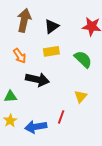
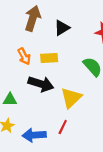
yellow rectangle: (51, 51) -> (49, 58), moved
yellow triangle: (81, 96) -> (71, 98), moved, size x1.5

